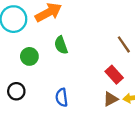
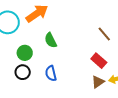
black circle: (16, 91) -> (23, 72), moved
blue semicircle: (62, 97) -> (51, 73), moved

